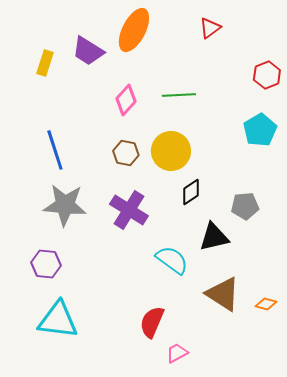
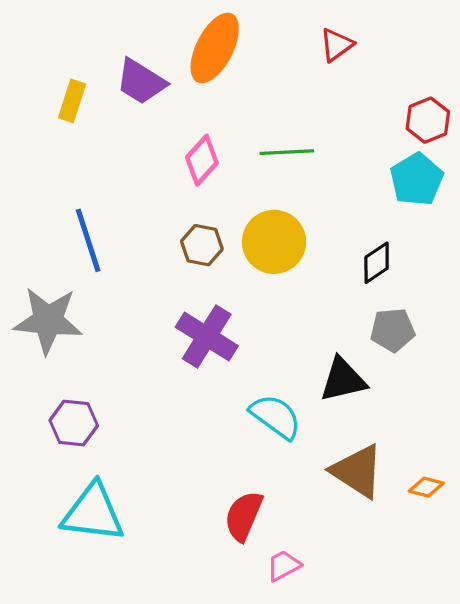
cyan pentagon: (260, 130) -> (417, 179), moved
black diamond: (191, 192) -> (377, 263), moved
gray star: (65, 205) -> (48, 320), moved

